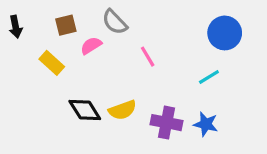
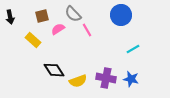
blue circle: (225, 33) -> (121, 15), moved
pink line: (148, 57) -> (87, 30), moved
yellow semicircle: (122, 110) -> (78, 81), moved

